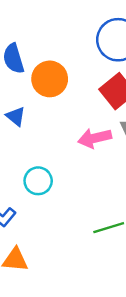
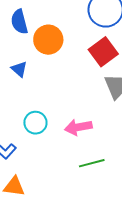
pink arrow: (95, 138) -> (78, 127), moved

